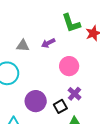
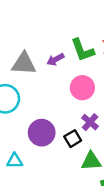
green L-shape: (71, 23) -> (82, 50), moved
gray triangle: (23, 46) -> (24, 64), size x1.5

